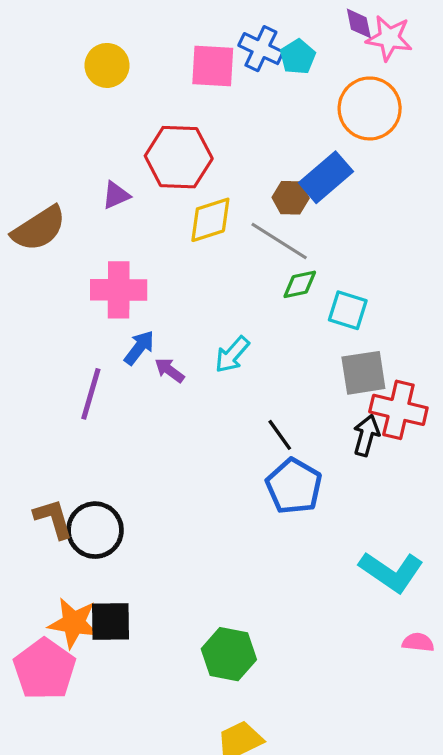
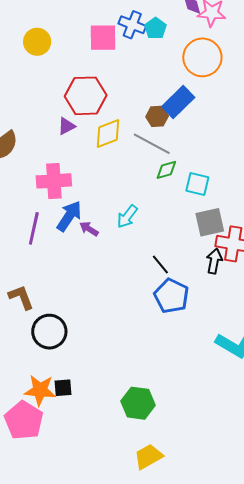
purple triangle: (116, 195) -> (66, 126), moved
blue arrow: (139, 348) -> (69, 216), size x1.4
purple line: (91, 394) -> (34, 228), moved
brown L-shape: (53, 519) -> (21, 297), moved
black square: (111, 621) -> (63, 388), size x0.7

